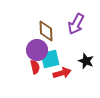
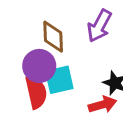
red semicircle: (35, 67) -> (36, 92), size x1.5
red arrow: (62, 73) -> (102, 105), moved

